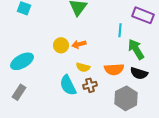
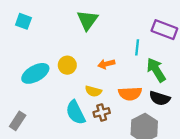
orange arrow: (79, 44) -> (106, 64), moved
cyan ellipse: (22, 61) -> (35, 73), moved

